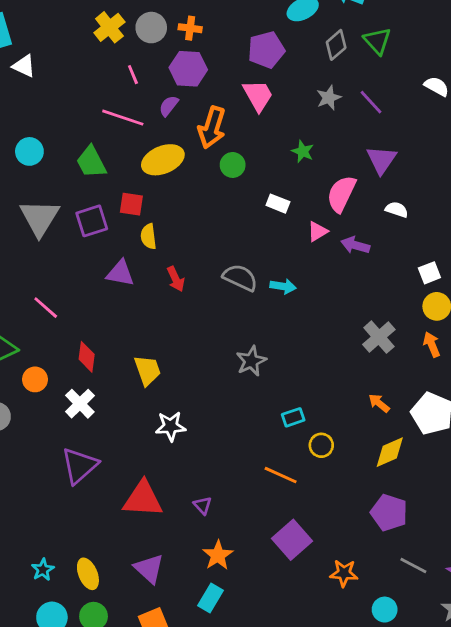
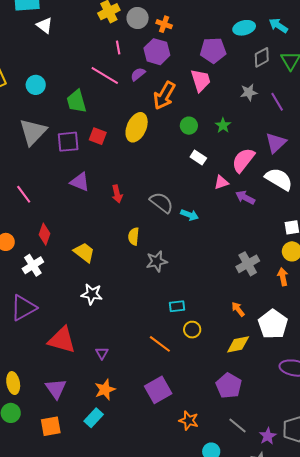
yellow ellipse: (163, 160) -> (137, 127), moved, turned -56
green circle: (233, 165) -> (189, 126), moved
white semicircle: (397, 210) -> (279, 179), size x1.8
yellow semicircle: (149, 236) -> (134, 236), moved
yellow trapezoid: (147, 370) -> (84, 252), turned -45

